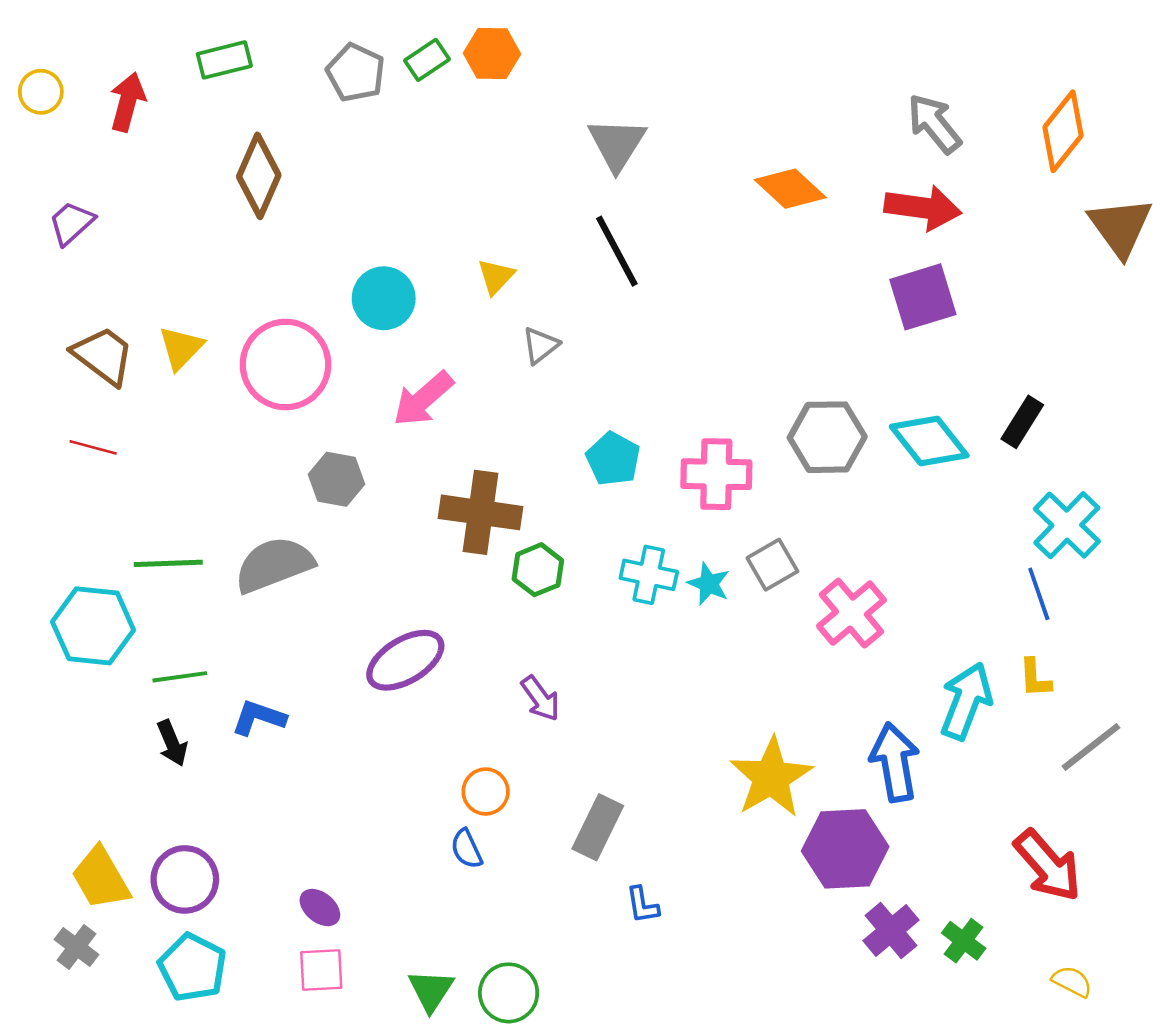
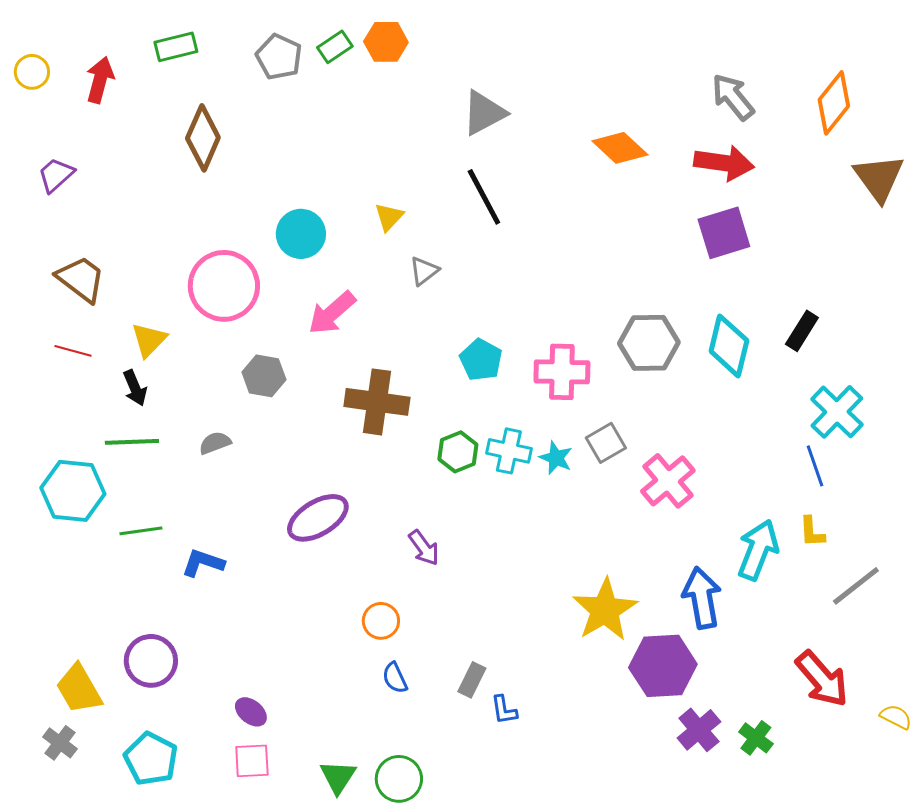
gray triangle: (617, 144) -> (484, 113), turned 30
yellow triangle: (181, 348) -> (149, 340), moved
cyan diamond: (929, 441) -> (729, 346), turned 52
gray semicircle: (274, 565) -> (215, 443), size x0.5
green hexagon: (538, 570) -> (458, 452), moved
black arrow: (172, 743) -> (135, 388), moved
gray rectangle: (598, 827) -> (472, 680), moved, size x0.7
blue semicircle: (466, 849) -> (395, 678), moved
purple circle: (185, 879) -> (151, 661), moved
yellow semicircle: (1072, 981) -> (896, 717), moved

